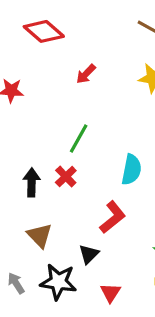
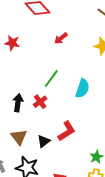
cyan semicircle: (131, 170) -> (82, 88), moved
black triangle: (89, 254) -> (44, 141), moved

